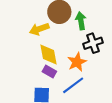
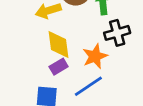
purple rectangle: (49, 72) -> (59, 67), turned -64

